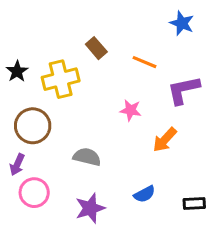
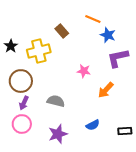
blue star: (182, 23) -> (108, 35), moved
orange line: (145, 62) -> (93, 19), moved
purple arrow: (17, 165) -> (24, 103), moved

